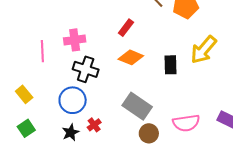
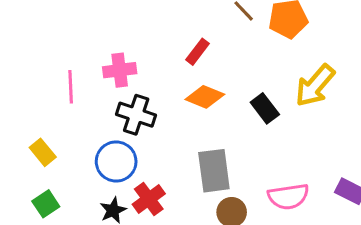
black rectangle: (170, 65) -> (265, 108), turned -36
gray rectangle: (137, 106) -> (214, 171), turned 48
red cross: (94, 125) -> (149, 199), size x1.5

